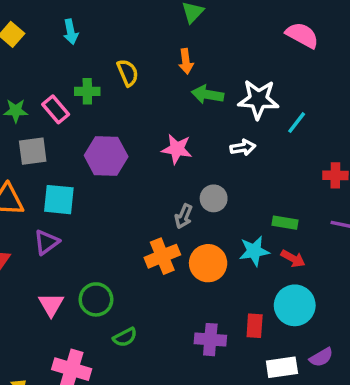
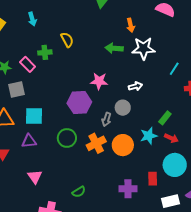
orange arrow: (186, 61) -> (131, 25), moved
cyan line: (297, 123) -> (174, 69), moved
white arrow: (243, 147) -> (135, 86), moved
purple hexagon: (106, 156) -> (79, 103), moved
green rectangle: (285, 223) -> (165, 118), turned -56
purple triangle: (46, 242) -> (29, 141), turned 35
green circle: (96, 299) -> (67, 138), moved

